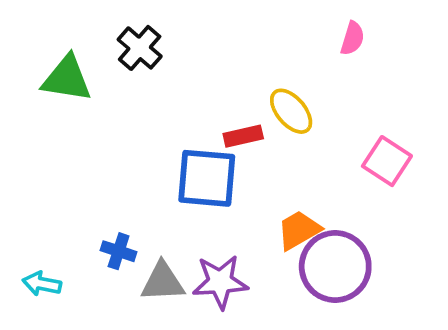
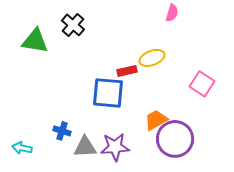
pink semicircle: (352, 38) -> (172, 13), moved
yellow ellipse: (291, 111) -> (152, 58), turned -70

